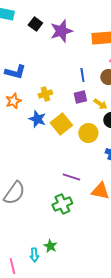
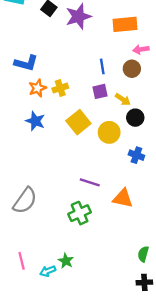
orange star: (13, 101) -> (38, 88), moved
blue star: (37, 119) -> (35, 121), moved
cyan arrow: (34, 255) -> (48, 271), turned 72
pink line: (12, 266) -> (22, 261), moved

